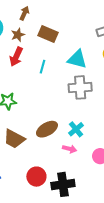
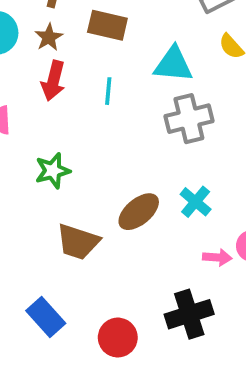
pink arrow: (70, 149) -> (217, 257), moved
red circle: (36, 177) -> (118, 338), moved

